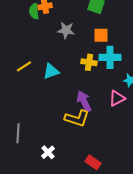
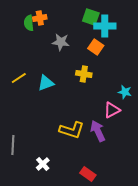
orange square: (101, 35) -> (96, 47), turned 35
cyan cross: (110, 57) -> (105, 26), moved
purple arrow: (84, 101) -> (98, 131), moved

